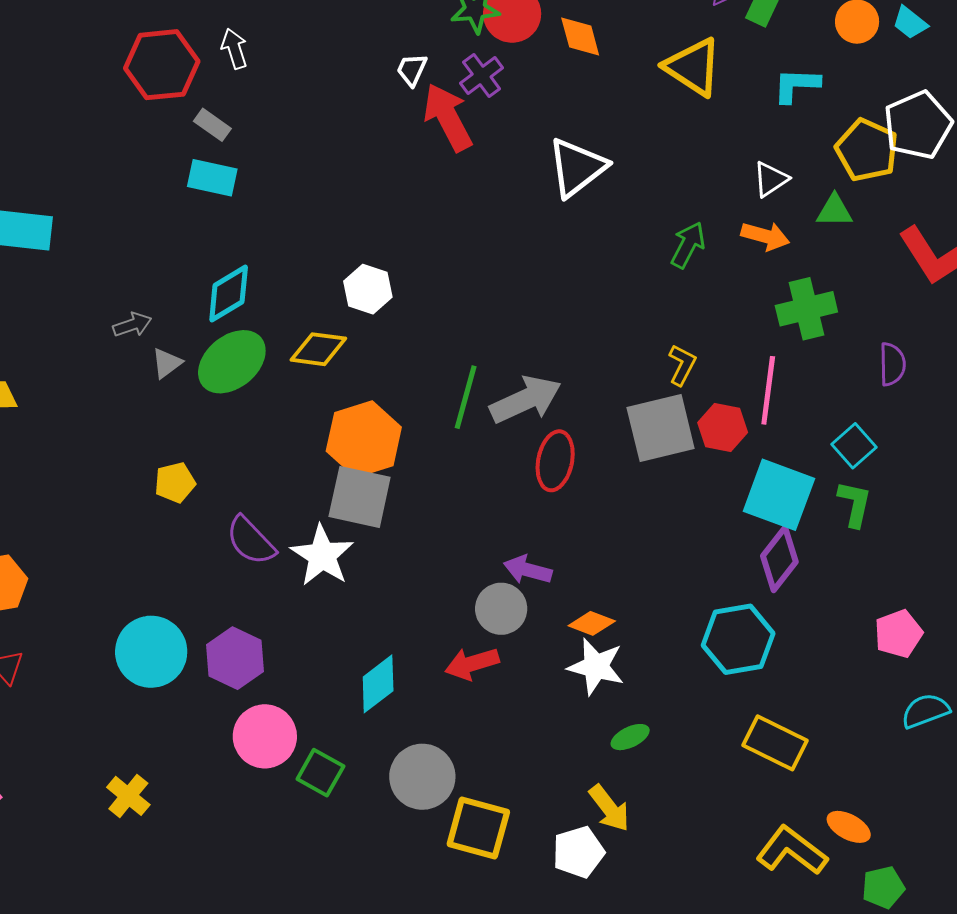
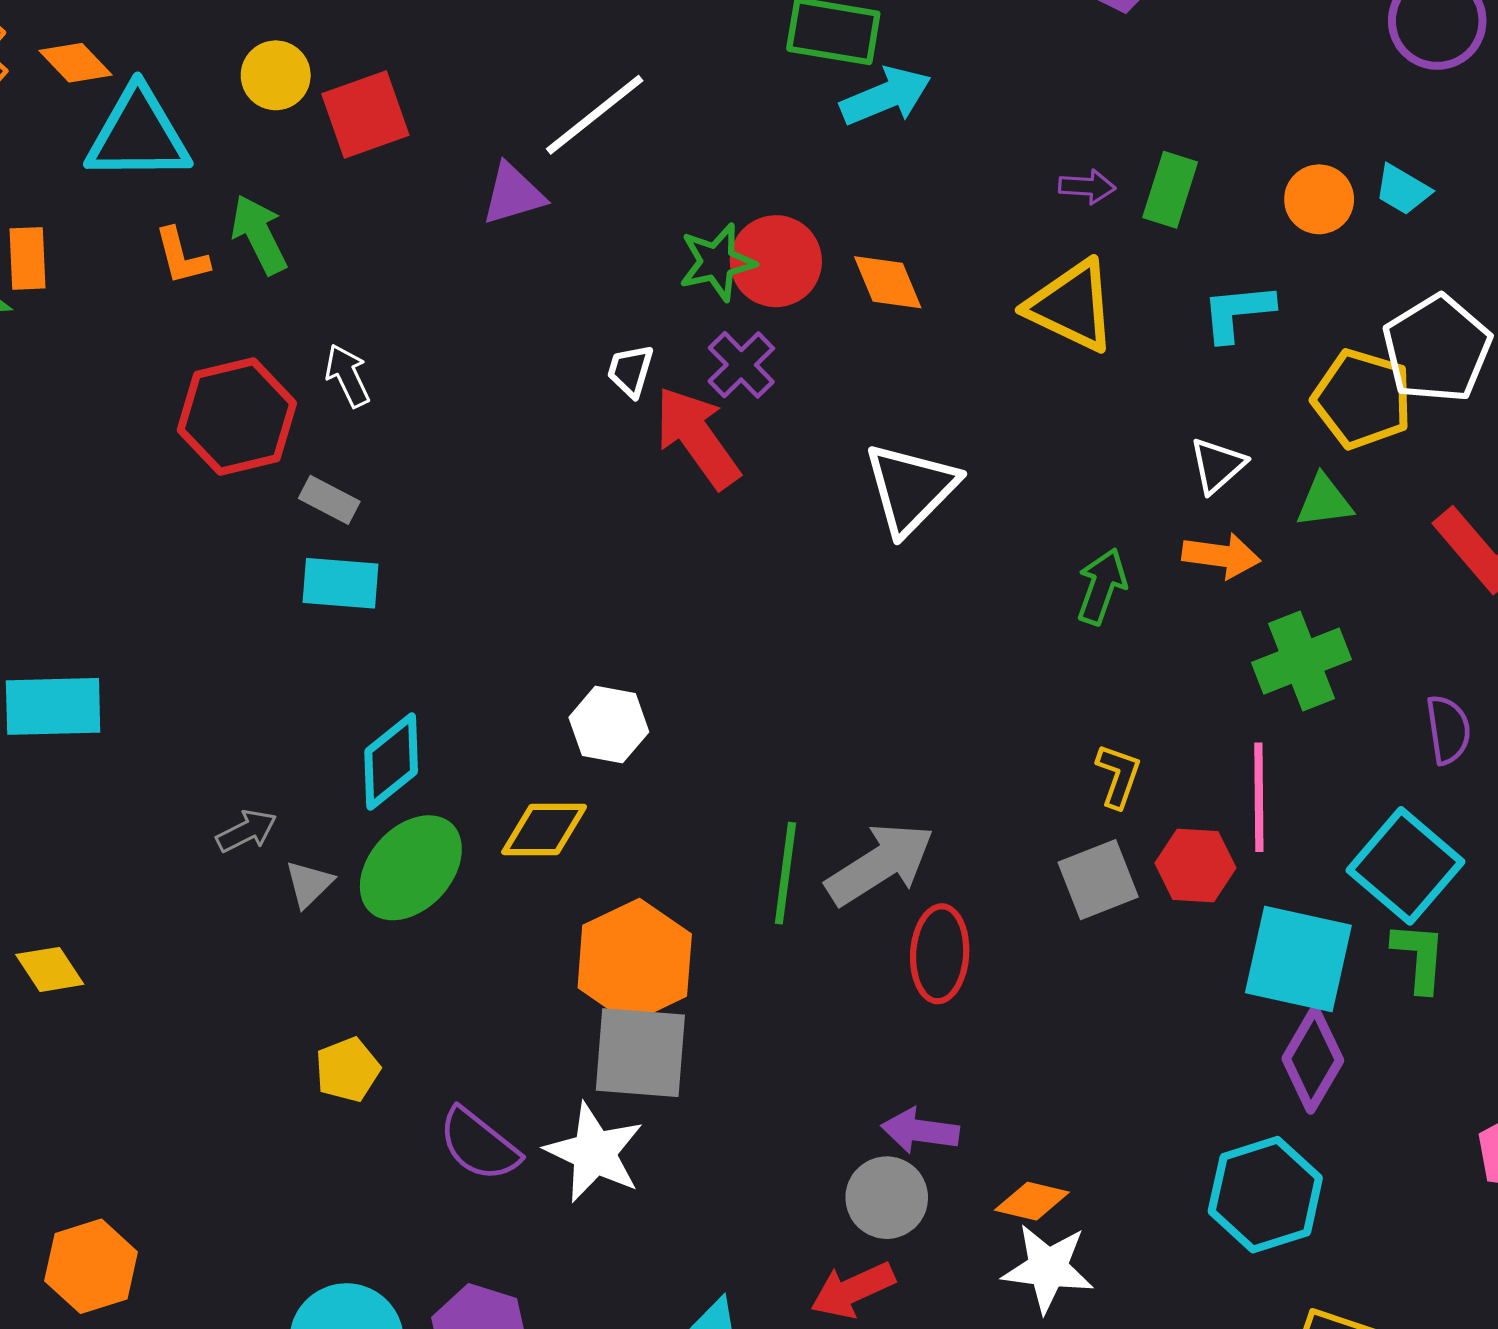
gray square: (661, 428) -> (1098, 880), size x0.7
cyan square: (854, 446) -> (1406, 866), size x1.6

